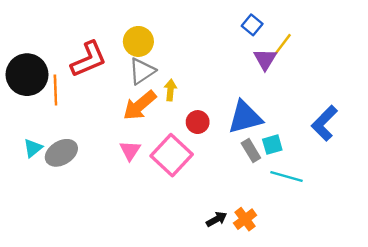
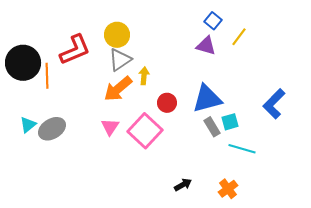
purple triangle: (265, 59) -> (206, 46), moved, turned -45
orange cross: (245, 219) -> (228, 189), moved

